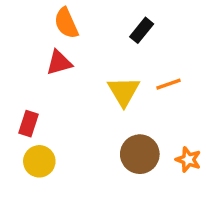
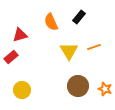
orange semicircle: (66, 23) -> (51, 22), moved
red triangle: (59, 63) -> (20, 35), moved
red rectangle: (29, 124) -> (11, 57), moved, turned 32

